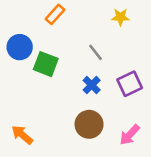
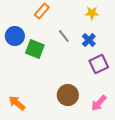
gray line: (96, 52) -> (64, 36), moved
blue cross: (92, 85) -> (89, 40), moved

